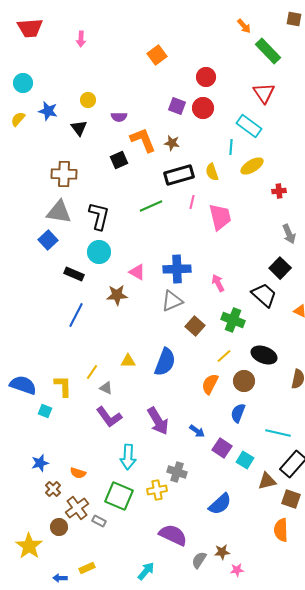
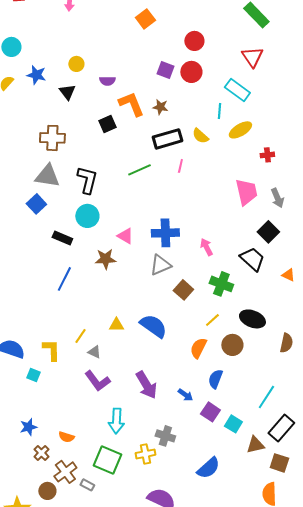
yellow semicircle: (212, 172) -> (200, 136), turned -30
pink trapezoid: (220, 217) -> (246, 192), moved
blue semicircle: (165, 362) -> (153, 326), turned -76
blue semicircle: (238, 413) -> (215, 379), moved
cyan line: (278, 433) -> (266, 397), turned -70

